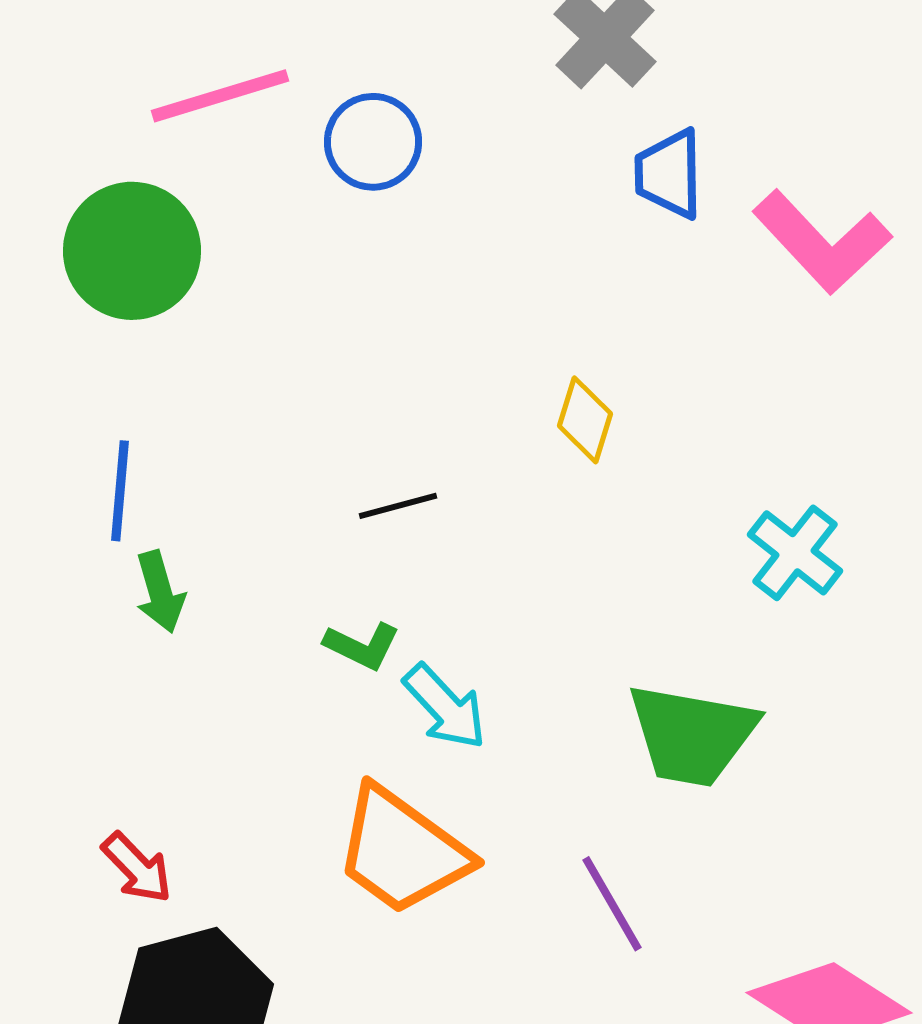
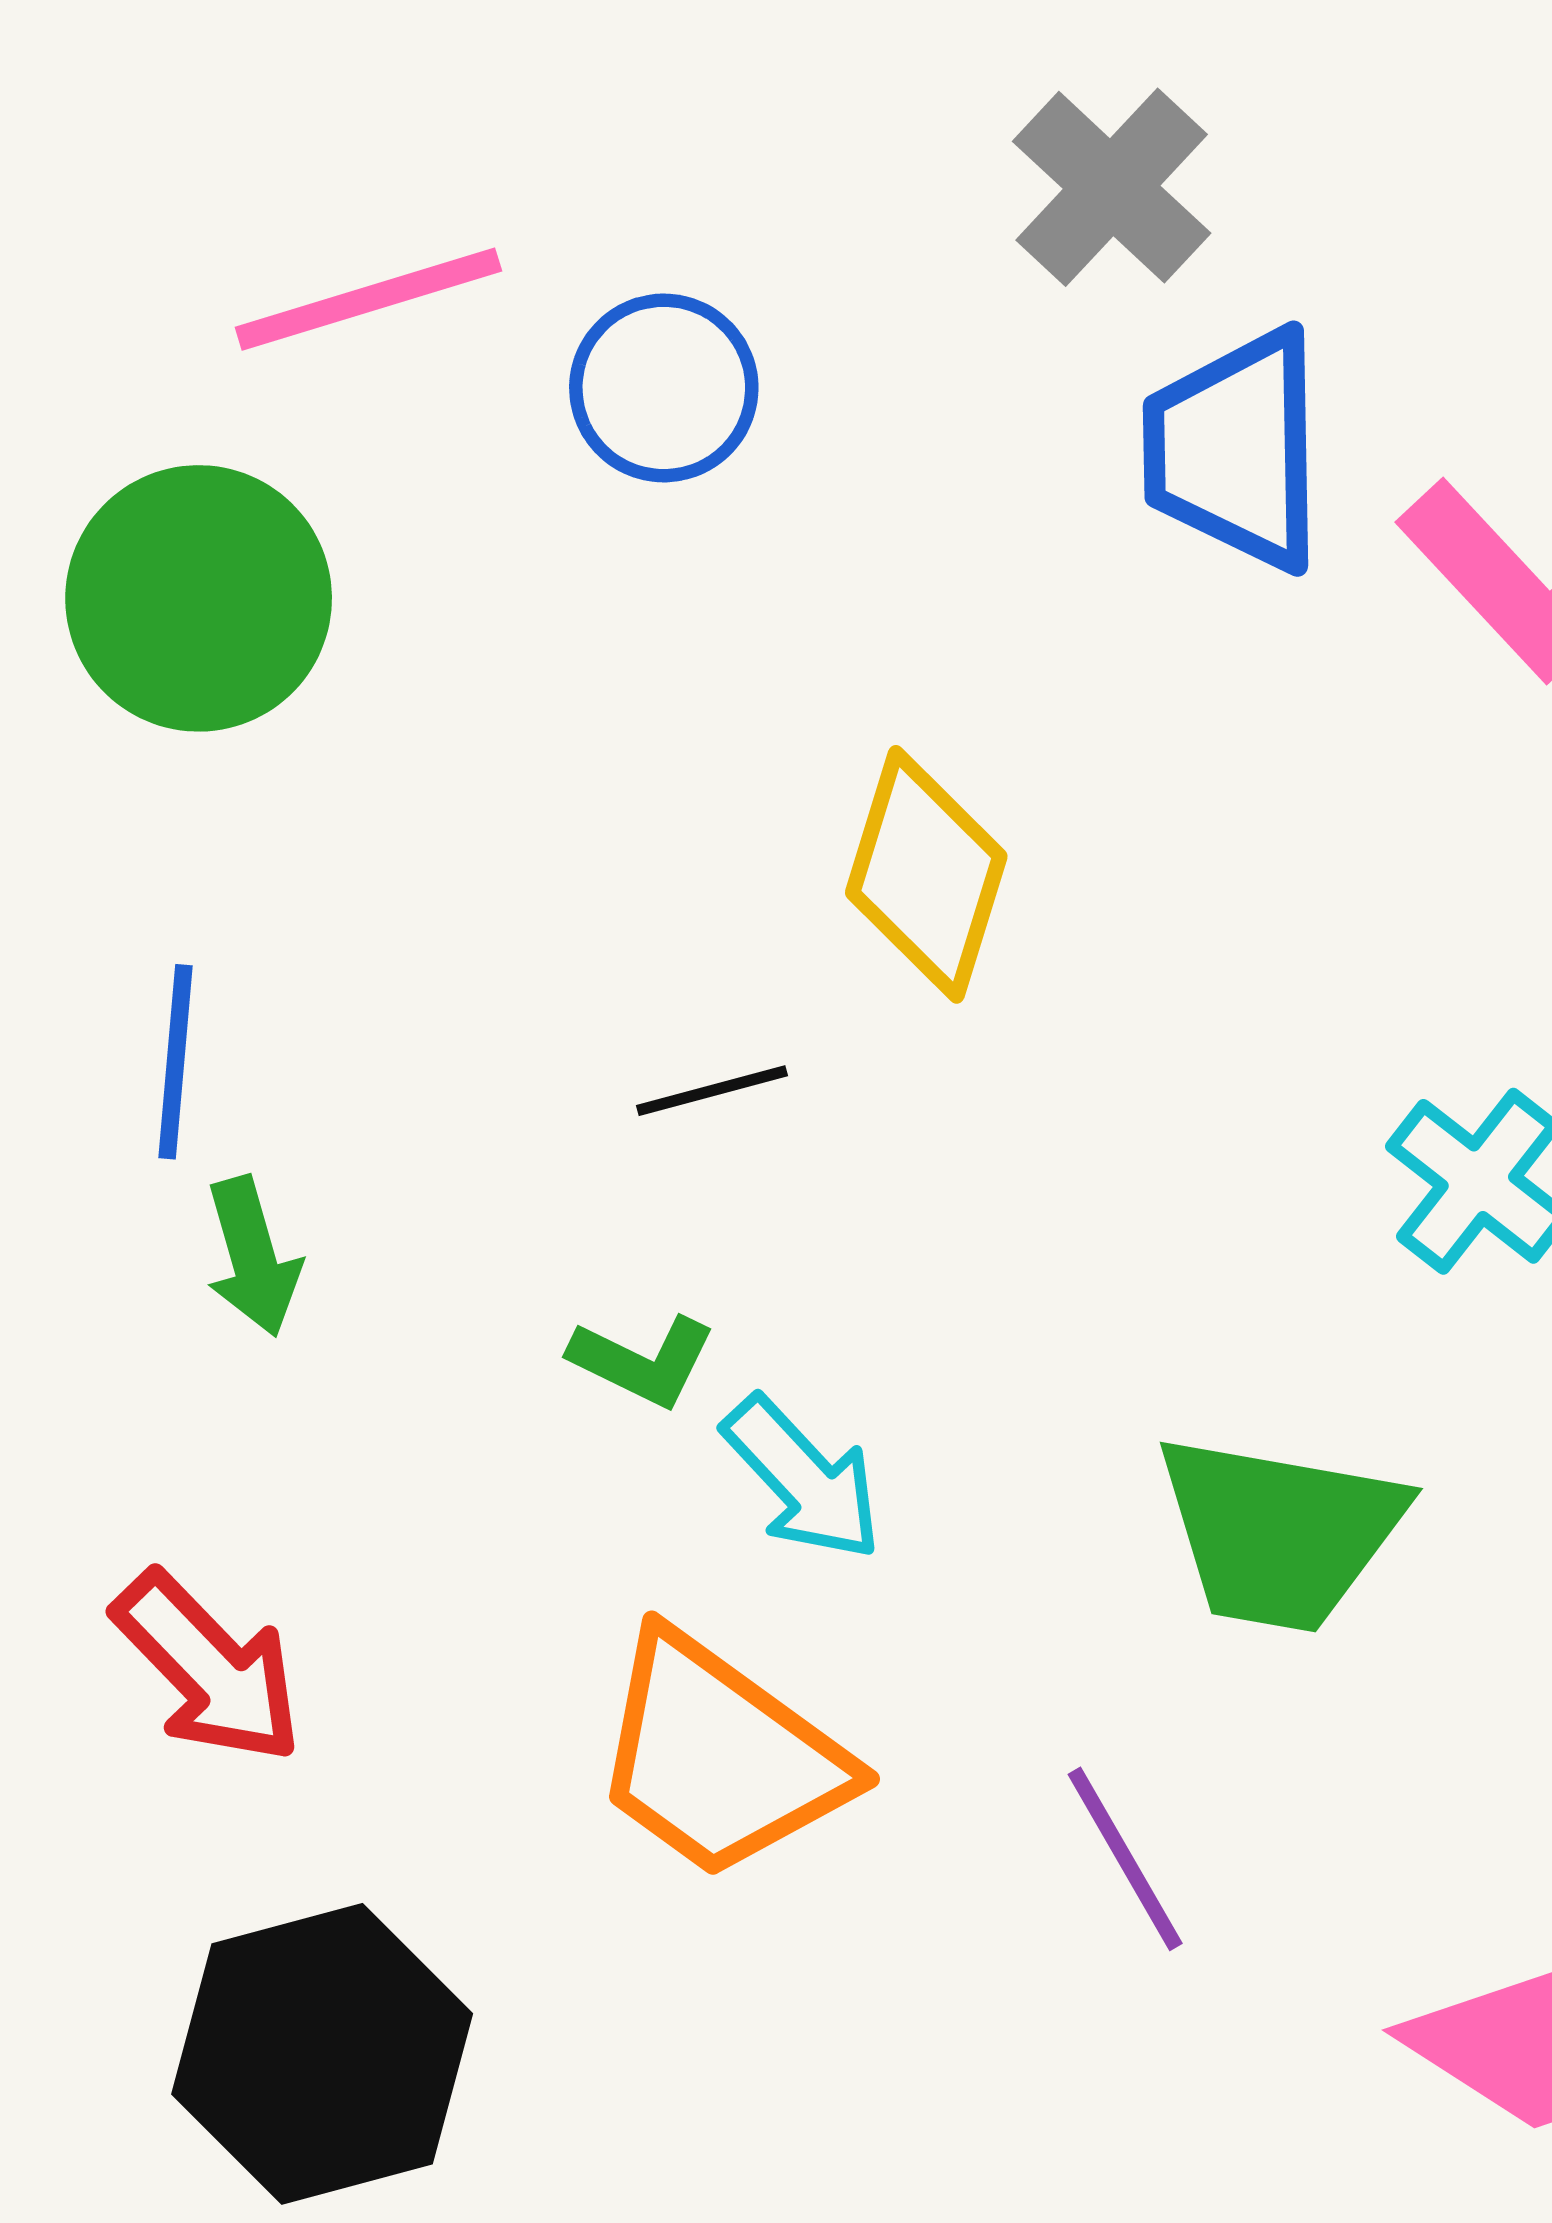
blue trapezoid: (669, 174) -> (1235, 450), size x1.4
yellow diamond: (585, 420) -> (926, 874), moved, size x1.5
red arrow: (137, 868) -> (208, 1668), moved, size x1.4

